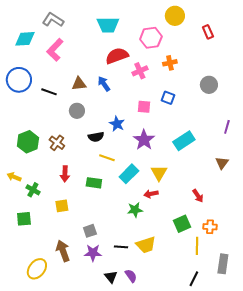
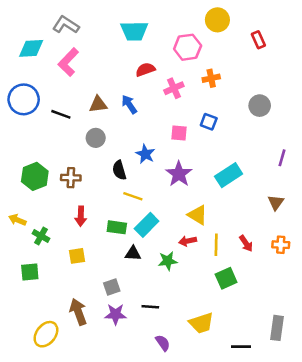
red semicircle: (117, 56) -> (145, 70), size x0.7
black semicircle: (96, 137) -> (119, 170), turned 84
brown cross: (57, 143) -> (71, 178), turned -35
yellow triangle: (159, 173) -> (198, 215), turned -30
cyan rectangle: (129, 174) -> (147, 225), moved
orange cross: (210, 227) -> (281, 245), moved
yellow trapezoid: (146, 245) -> (201, 323), moved
yellow line: (197, 246) -> (216, 245), moved
black triangle: (111, 277) -> (133, 253), moved, turned -48
black line: (194, 279) -> (241, 347), turned 63

